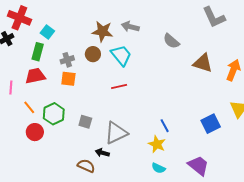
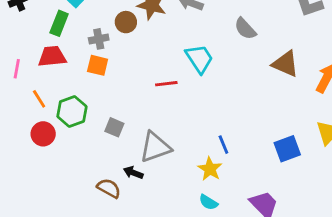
brown circle: (93, 54) -> (126, 22), moved
cyan trapezoid: (121, 55) -> (199, 59), moved

